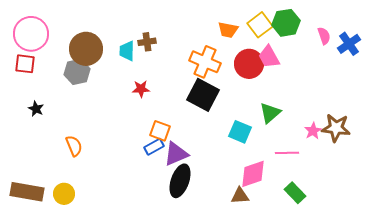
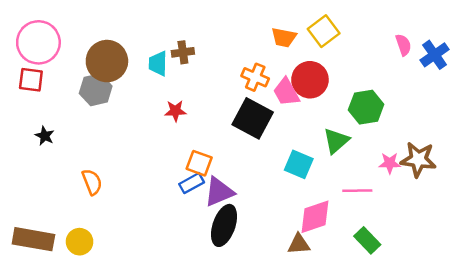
green hexagon: (286, 23) -> (366, 107), moved
pink trapezoid: (269, 57) -> (286, 92), moved
orange cross: (205, 62) -> (255, 77), size x0.7
pink star: (313, 131) -> (390, 163), turned 30

